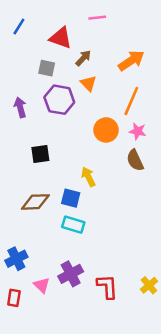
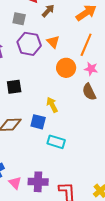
orange triangle: (88, 83) -> (53, 42), moved
cyan rectangle: (73, 225) -> (56, 142), moved
purple cross: (71, 274) -> (38, 182), turned 30
pink triangle: (42, 285) -> (15, 183), moved

